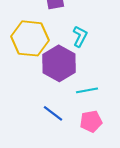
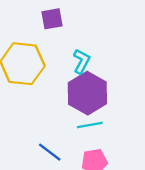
purple hexagon: (59, 63) -> (87, 93), moved

